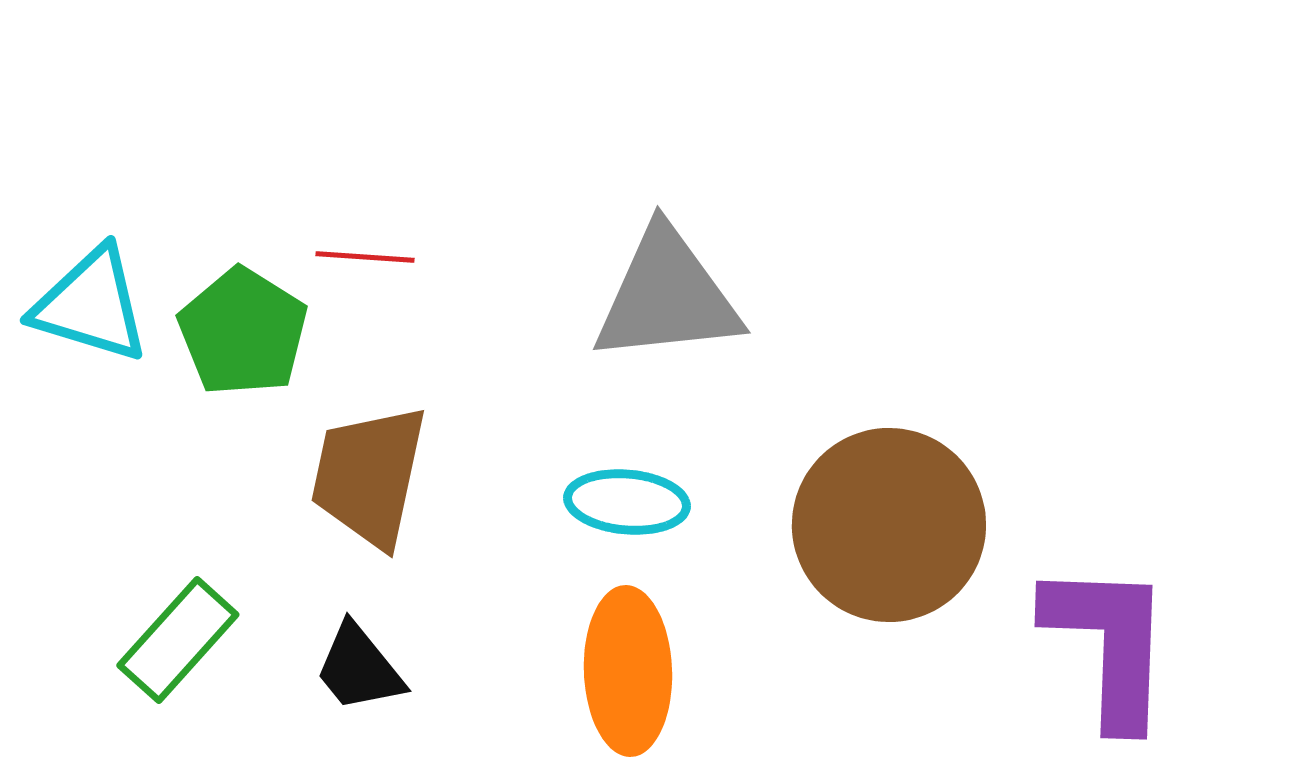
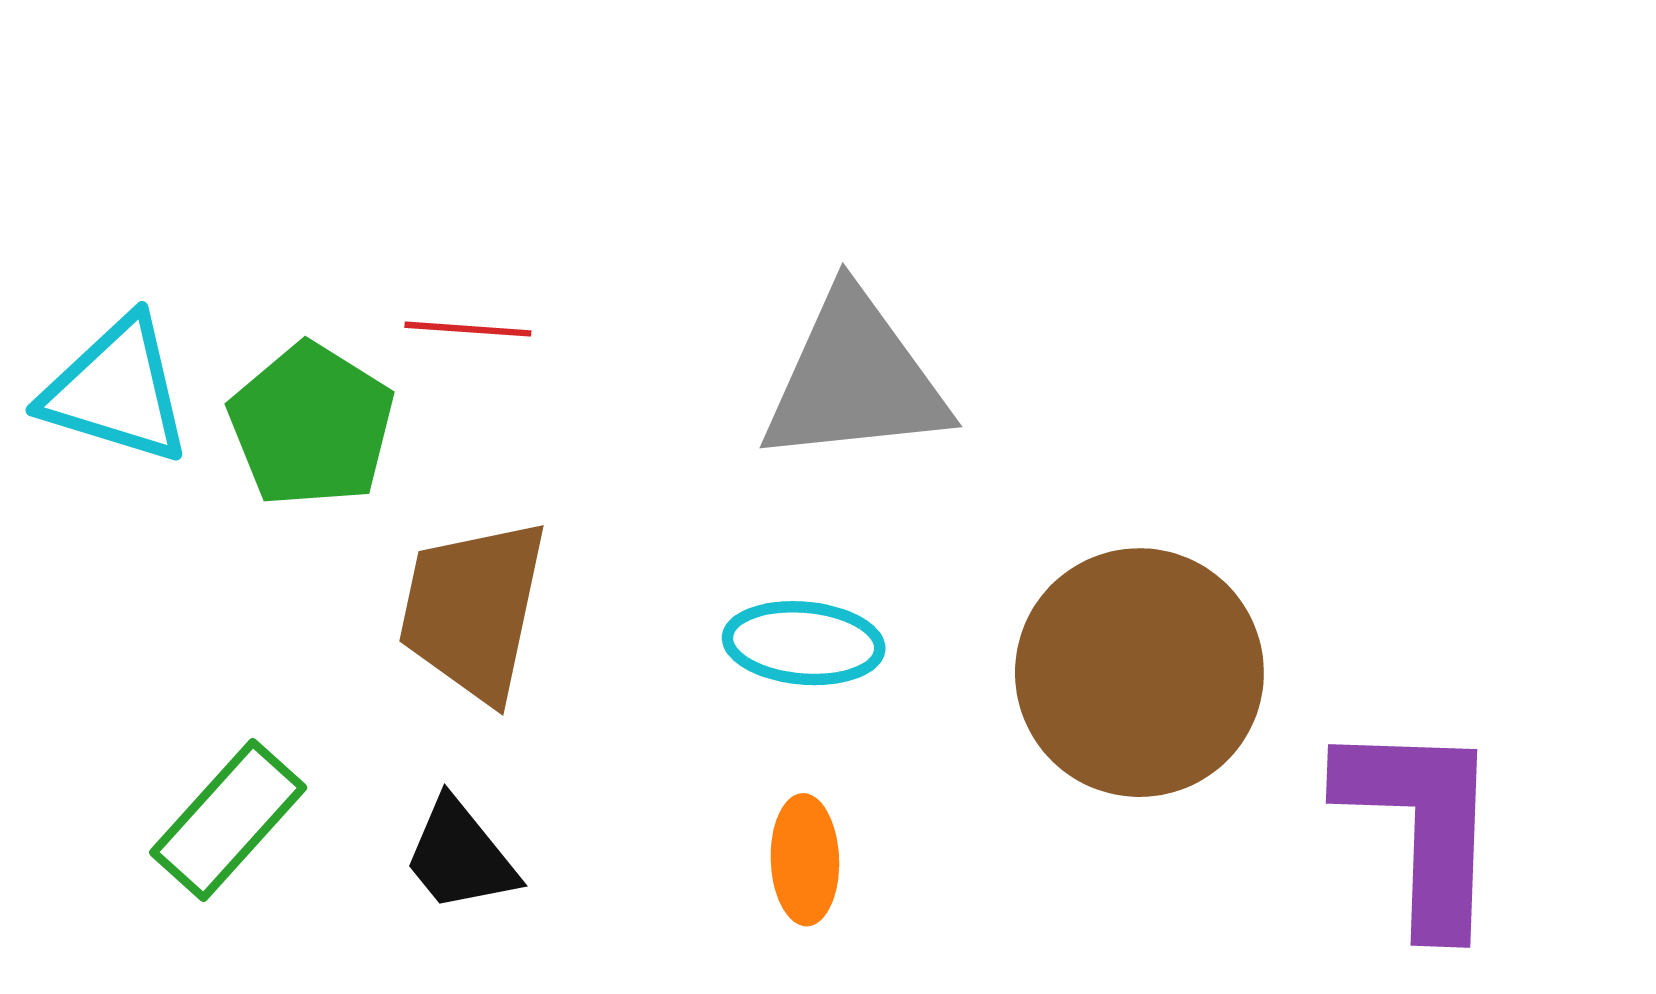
orange ellipse: (628, 671) -> (805, 860), size x0.6

